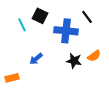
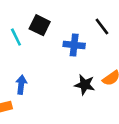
blue cross: (66, 31) -> (74, 45), size x0.7
blue arrow: (36, 59) -> (21, 85), moved, turned 136

